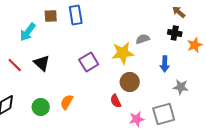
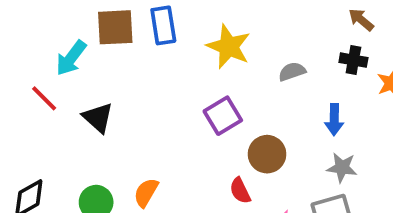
brown square: (51, 16) -> (115, 27), size x1.5
yellow star: (123, 53) -> (229, 47), moved, turned 30
purple square: (89, 62) -> (223, 116), moved
red line: (15, 65) -> (44, 98), moved
gray star: (181, 87) -> (342, 168), moved

